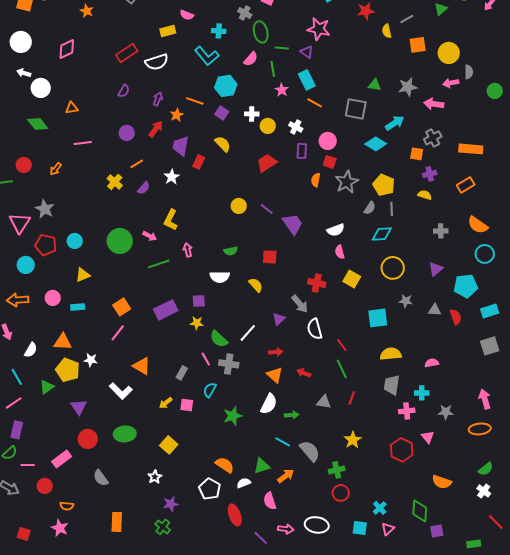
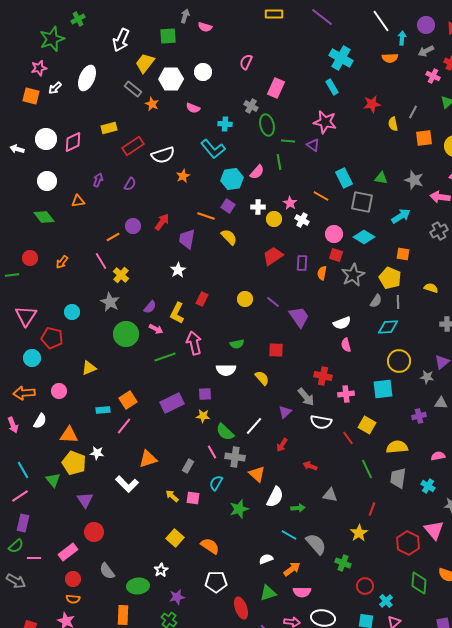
orange star: (87, 11) -> (152, 104), moved
gray line: (407, 19) -> (413, 112), turned -32
yellow rectangle: (168, 31) -> (109, 128), moved
white circle: (21, 42) -> (46, 139), moved
pink semicircle: (251, 59) -> (257, 172), moved
white arrow: (24, 73) -> (17, 149), moved
cyan rectangle: (307, 80) -> (344, 178), moved
gray star: (408, 87) -> (414, 180), turned 30
pink star: (282, 90) -> (290, 203), moved
purple arrow: (158, 99) -> (98, 180), moved
orange line: (195, 101) -> (206, 216), moved
orange star: (177, 115) -> (183, 176), moved
pink line: (83, 143) -> (101, 261), moved, turned 66
cyan diamond: (376, 144) -> (364, 237), moved
purple rectangle: (302, 151) -> (302, 263), moved
orange square: (417, 154) -> (403, 254), moved
red rectangle: (199, 162) -> (202, 299), moved
orange line: (137, 164) -> (113, 237), moved
purple cross: (430, 174) -> (419, 416), moved
purple semicircle: (144, 188) -> (150, 307), moved
gray star: (45, 209) -> (110, 302), moved
cyan circle: (75, 241) -> (72, 312), moved
pink arrow: (188, 250) -> (194, 343), size x1.6
yellow square: (352, 279) -> (367, 425), moved
gray star: (406, 301) -> (427, 377), moved
cyan rectangle: (78, 307) -> (103, 410), moved
cyan square: (378, 318) -> (383, 389), moved
white semicircle: (315, 329) -> (321, 422), turned -65
white semicircle: (31, 350) -> (40, 421), moved
red arrow: (276, 352) -> (282, 445), turned 128
orange triangle: (142, 366) -> (148, 459), turned -48
green line: (342, 369) -> (367, 469), moved
orange triangle: (275, 375) -> (257, 474), moved
green triangle: (47, 387) -> (53, 480), turned -35
cyan cross: (422, 393) -> (428, 486), turned 32
red line: (352, 398) -> (372, 509), moved
yellow arrow: (166, 403) -> (172, 496), turned 80
pink cross: (407, 411) -> (346, 394), moved
green ellipse: (125, 434) -> (138, 586), moved
pink triangle: (428, 437) -> (434, 530), size x1.5
orange semicircle: (225, 465) -> (210, 546), moved
green triangle: (262, 466) -> (268, 593), moved
green cross: (337, 470) -> (343, 563), turned 35
white semicircle: (244, 483) -> (266, 559), moved
red circle: (45, 486) -> (73, 579), moved
white pentagon: (210, 489) -> (216, 582), turned -30
red circle: (341, 493) -> (365, 586), moved
pink semicircle: (270, 501) -> (302, 592), moved, turned -72
green diamond: (420, 511) -> (419, 583), moved

